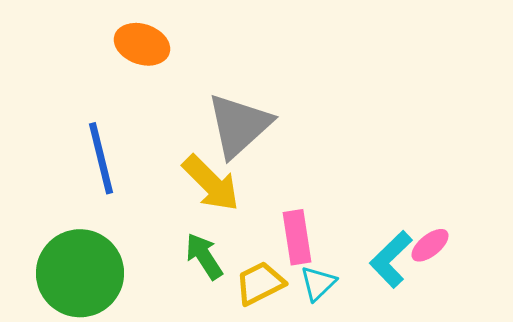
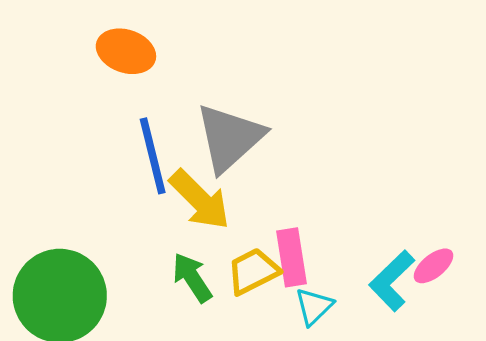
blue line: (101, 158) -> (153, 156), moved
yellow trapezoid: (260, 283) -> (253, 271), moved

